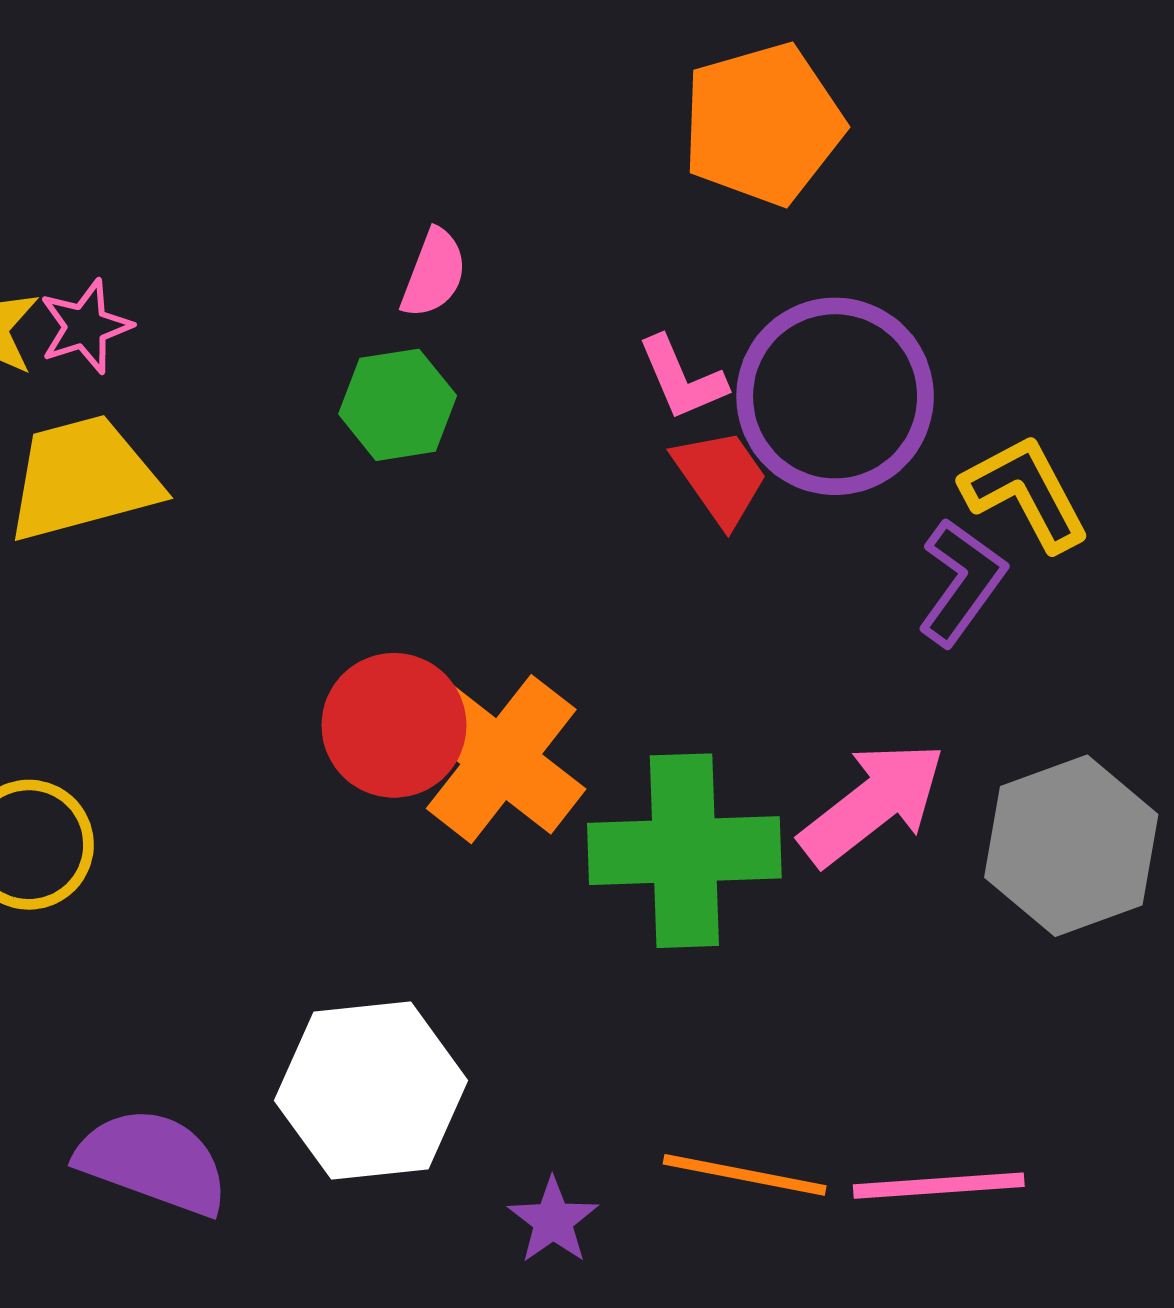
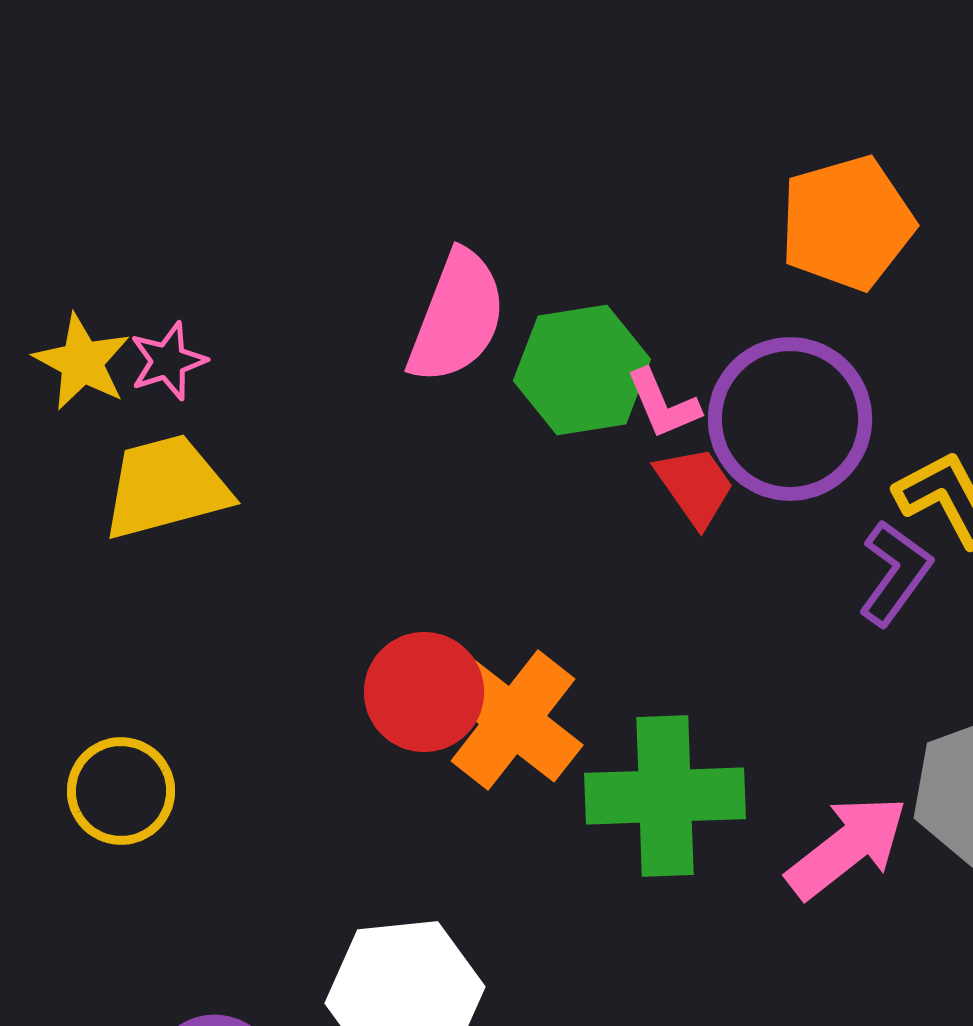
orange pentagon: (763, 124) -> (847, 223), moved
pink semicircle: (434, 273) -> (457, 317), size x1.8
green hexagon: (398, 405) -> (582, 370), moved, size x1.4
pink arrow: (872, 804) -> (847, 847), moved

